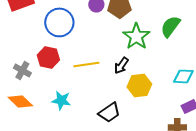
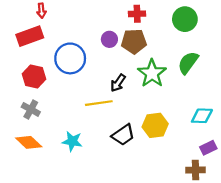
red hexagon: (48, 57) -> (34, 77), moved
black arrow: (121, 65) -> (118, 83), moved
black trapezoid: (109, 112) -> (123, 135), moved

